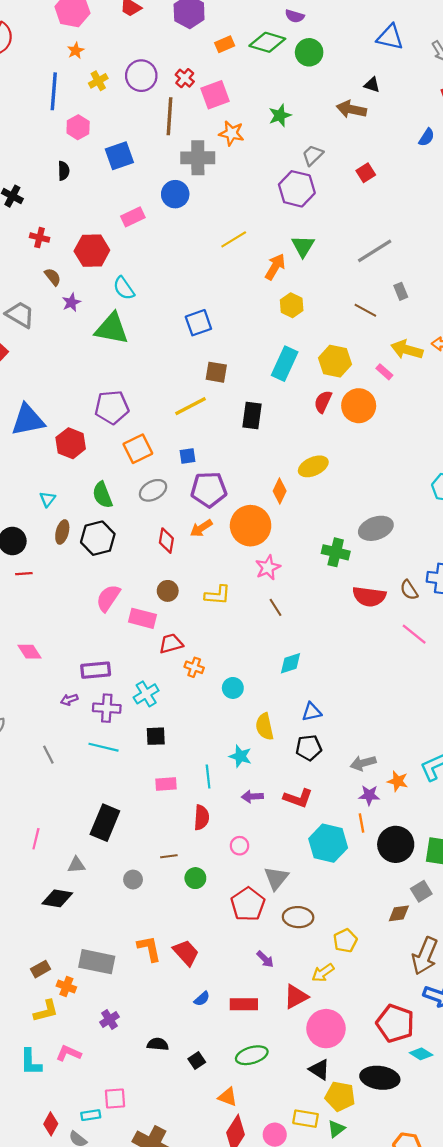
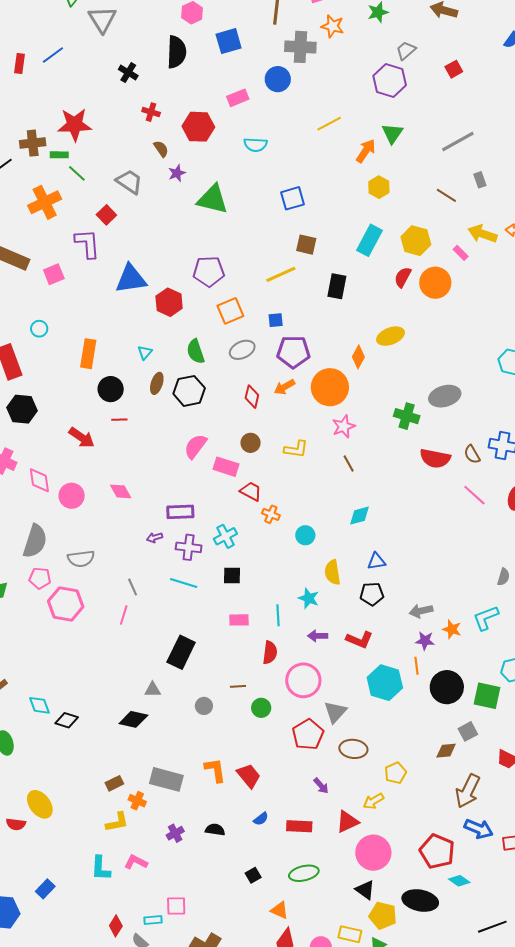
black semicircle: (64, 171) -> (177, 52), size x1.8
cyan semicircle: (124, 288) -> (256, 145), moved, turned -55
red trapezoid: (171, 644) -> (251, 491), turned 40
pink line: (36, 839) -> (124, 615), moved
pink circle: (240, 846) -> (303, 680), size x2.0
black semicircle: (158, 1044) -> (215, 830), moved

